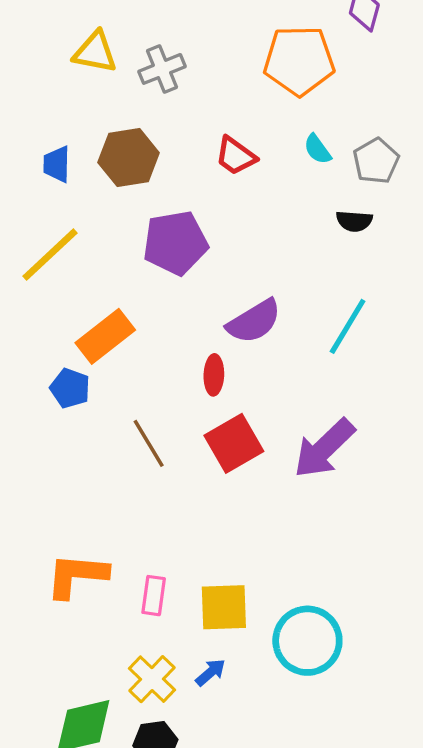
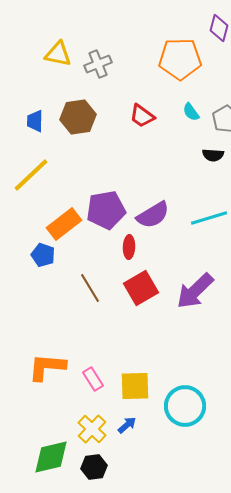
purple pentagon: (175, 243) -> (106, 210), moved
cyan line: (348, 326) -> (209, 218), turned 42
pink rectangle: (154, 596) -> (93, 379), turned -40

